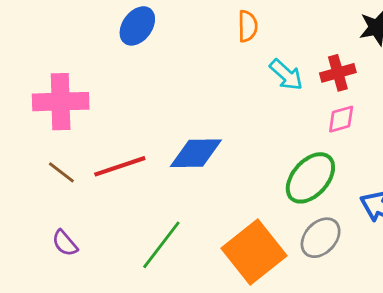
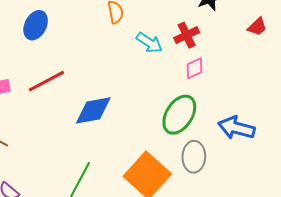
red line: (120, 166) -> (46, 81), moved
gray ellipse: (321, 238) -> (194, 157), turned -32

